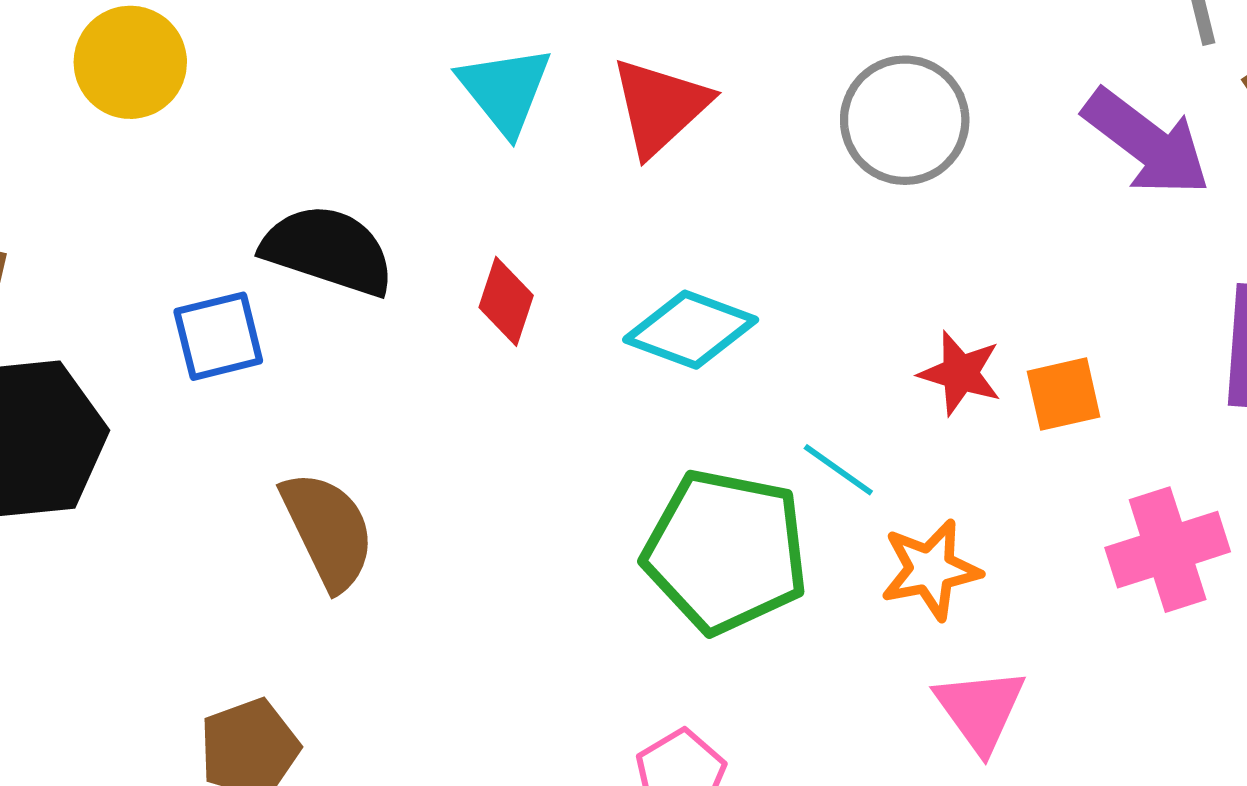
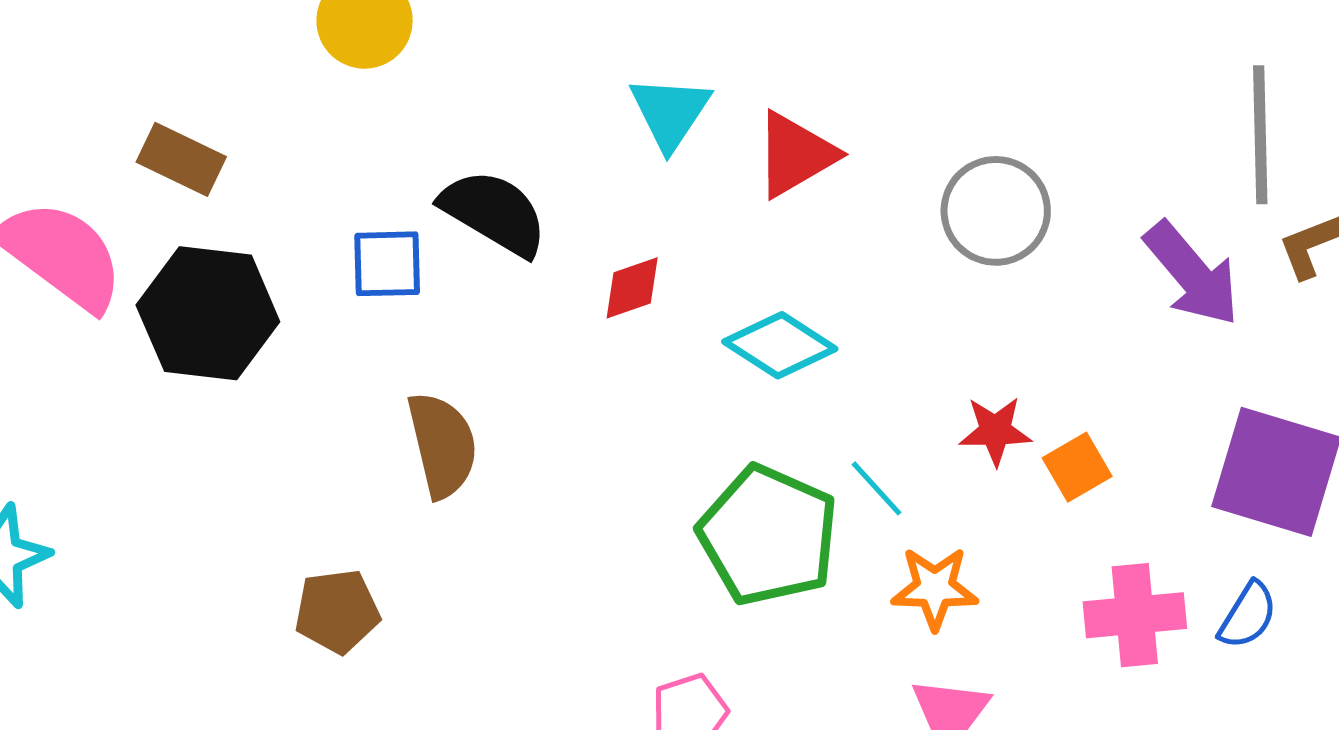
red diamond: (506, 301) -> (632, 288), turned 40
red star: (960, 373) -> (995, 431), turned -30
orange square: (1064, 394) -> (1077, 467), turned -30

